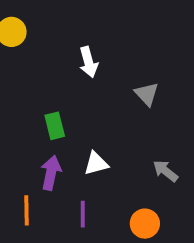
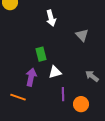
green rectangle: (55, 126) -> (41, 54), moved
orange line: (27, 210) -> (18, 97), turned -70
purple line: (83, 214) -> (63, 94), moved

